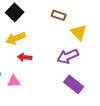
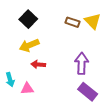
yellow triangle: (79, 32) -> (93, 21), moved
purple arrow: (68, 56) -> (82, 63), turned 115

